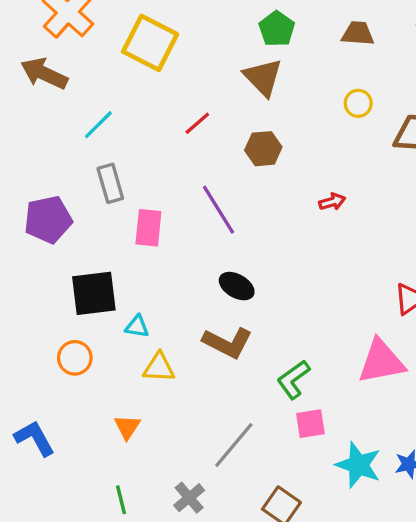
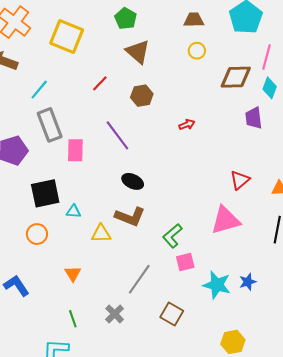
green pentagon: (277, 29) -> (126, 19), moved
yellow circle: (358, 103) -> (197, 51), moved
gray rectangle: (110, 183) -> (50, 125), size x1.4
yellow triangle: (159, 367) -> (101, 234), moved

